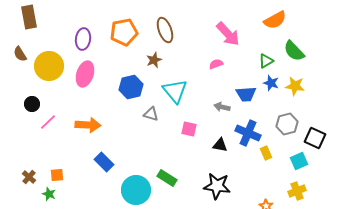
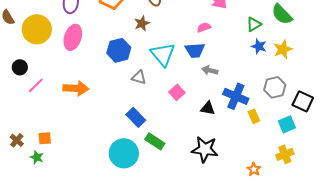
yellow star: (295, 86) -> (283, 49), turned -30
blue trapezoid: (246, 94) -> (195, 50), moved
pink square: (189, 129) -> (177, 92), turned 35
blue rectangle: (104, 162) -> (136, 117), moved

